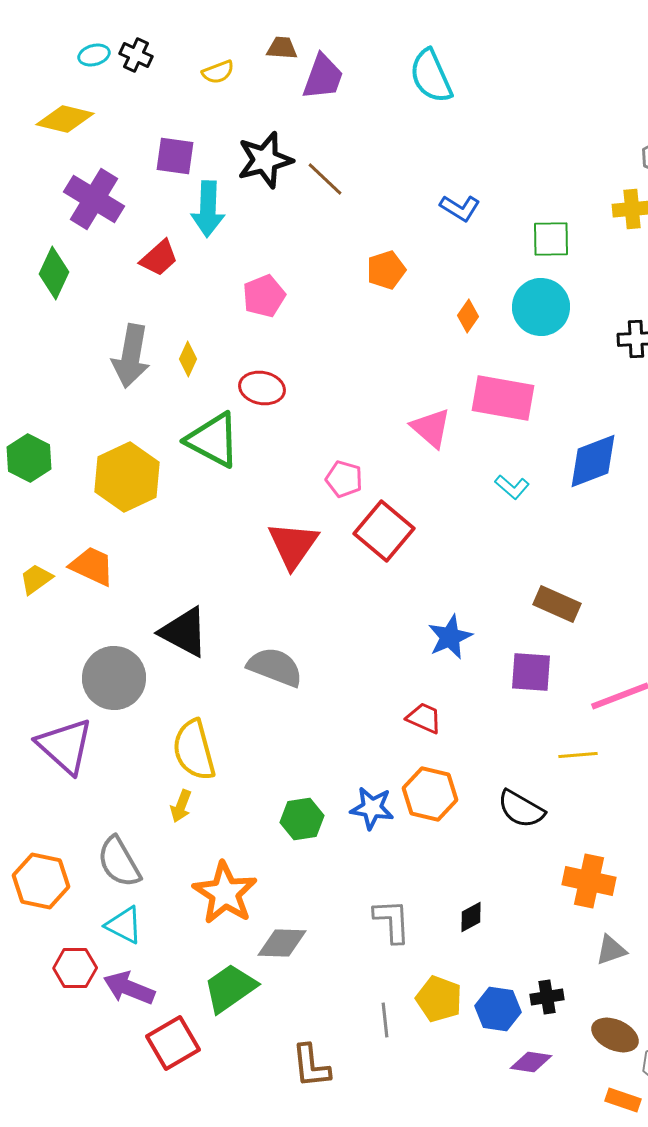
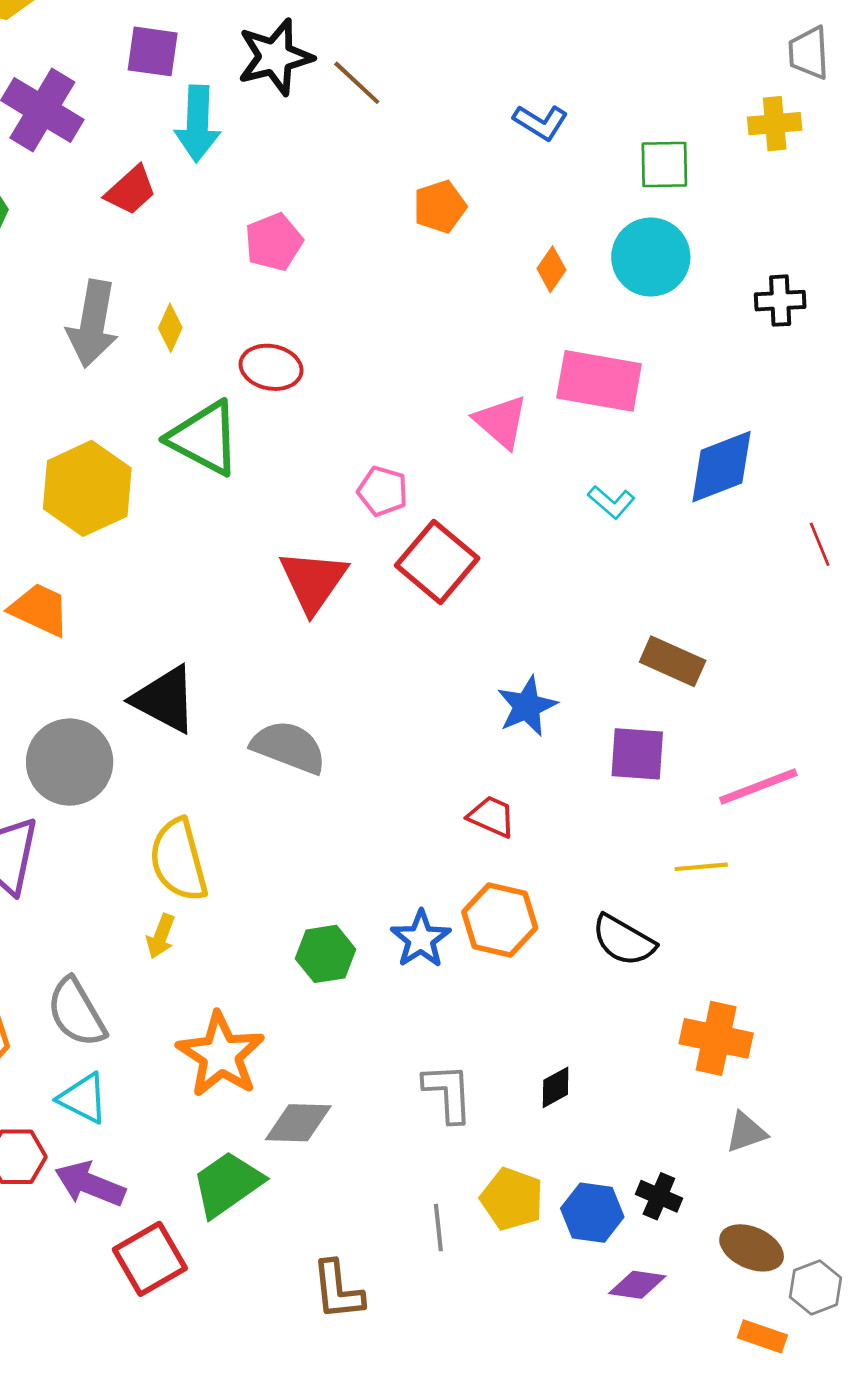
blue star: (372, 808) -> (421, 939), turned 30
black cross: (547, 997) -> (659, 1196), turned 32

